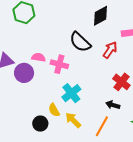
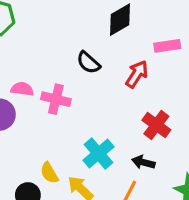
black semicircle: (80, 42) -> (88, 63), size x0.7
cyan cross: (71, 93) -> (99, 154), moved

